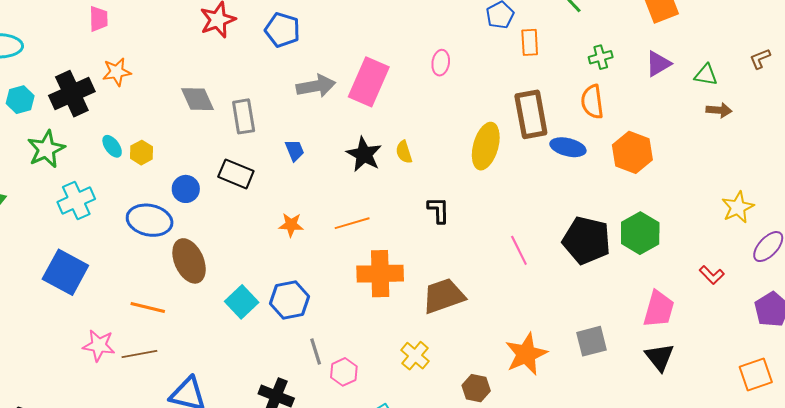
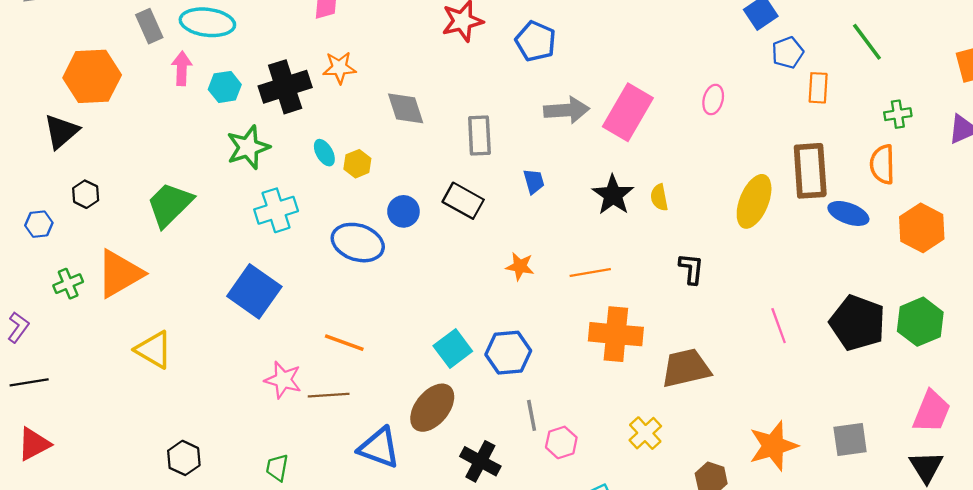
gray diamond: (197, 99) -> (406, 108), moved
brown ellipse: (189, 261) -> (432, 408), moved, turned 57

